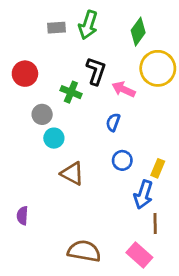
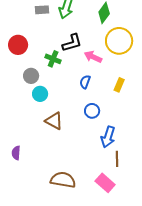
black L-shape: (96, 71) -> (72, 43), turned 55
yellow rectangle: (158, 168) -> (119, 85), moved

